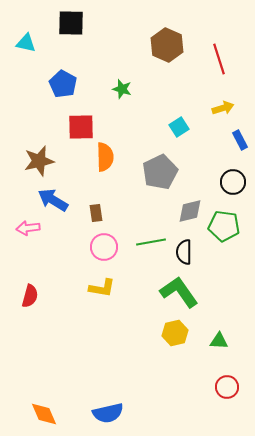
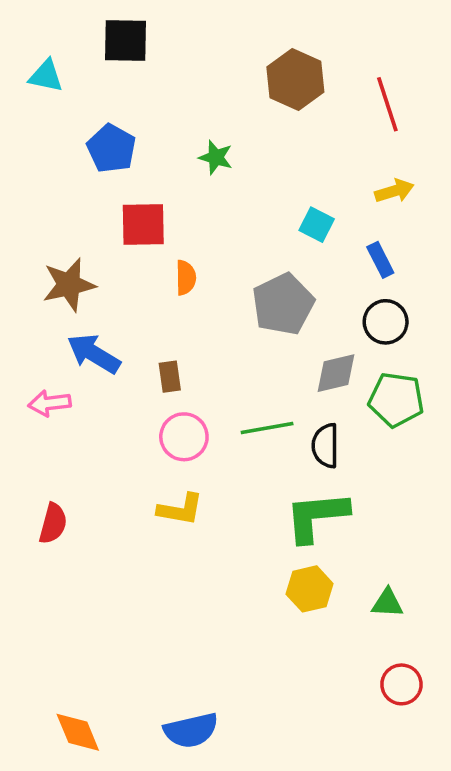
cyan square: (179, 127) -> (317, 225), turned -30
blue rectangle: (240, 140) -> (380, 260), moved
orange semicircle: (105, 157) -> (186, 278), size x0.7
black circle: (233, 182) -> (386, 322), moved
green L-shape: (179, 292) -> (317, 516), turned -60

